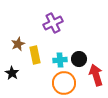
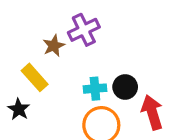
brown star: (18, 44) -> (54, 46), moved
yellow rectangle: (35, 55) -> (35, 77), moved, turned -30

